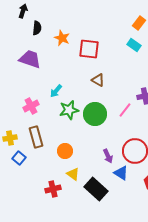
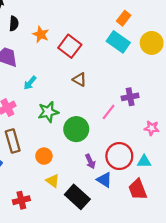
cyan rectangle: (134, 45) -> (118, 42), size x1.5
red square: (89, 49) -> (70, 46), turned 30
cyan arrow: (56, 91) -> (30, 83), moved
green circle: (95, 114) -> (76, 129), moved
red cross: (53, 189) -> (21, 200), moved

